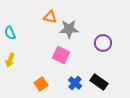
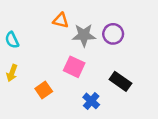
purple circle: (103, 43) -> (113, 34), moved
black rectangle: (99, 82) -> (120, 81), moved
orange square: (41, 84) -> (44, 90), moved

